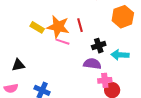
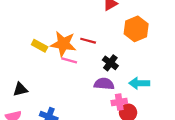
red line: (80, 25) -> (88, 41), turned -56
black cross: (99, 46) -> (110, 63), turned -32
cyan arrow: (120, 55) -> (139, 83), moved

